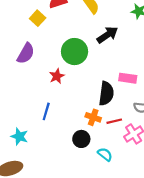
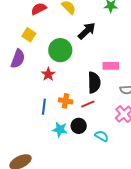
yellow square: (38, 18) -> (29, 35), moved
orange cross: (93, 117) -> (66, 101), moved
red line: (114, 121) -> (88, 104), moved
cyan star: (19, 136) -> (60, 129), moved

